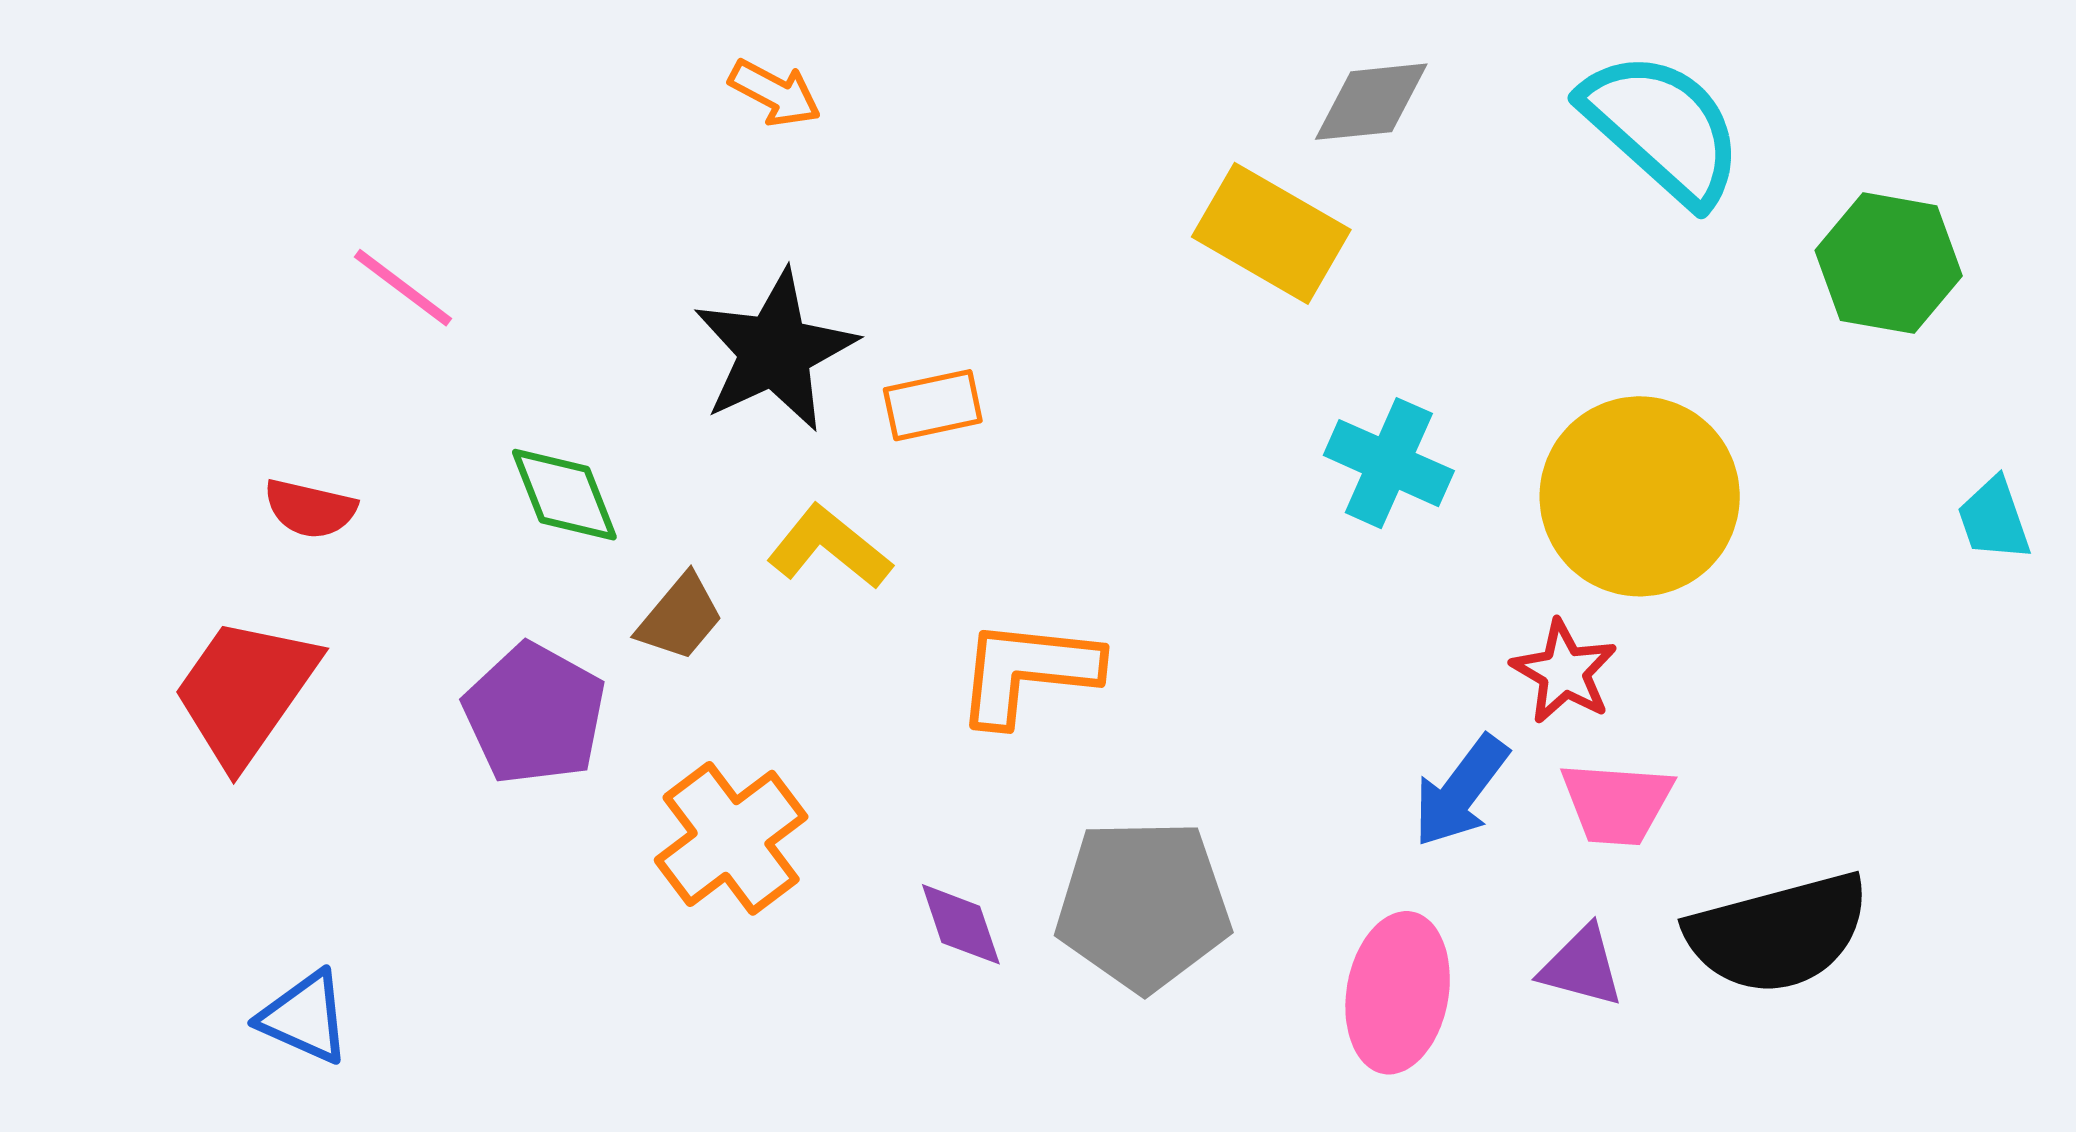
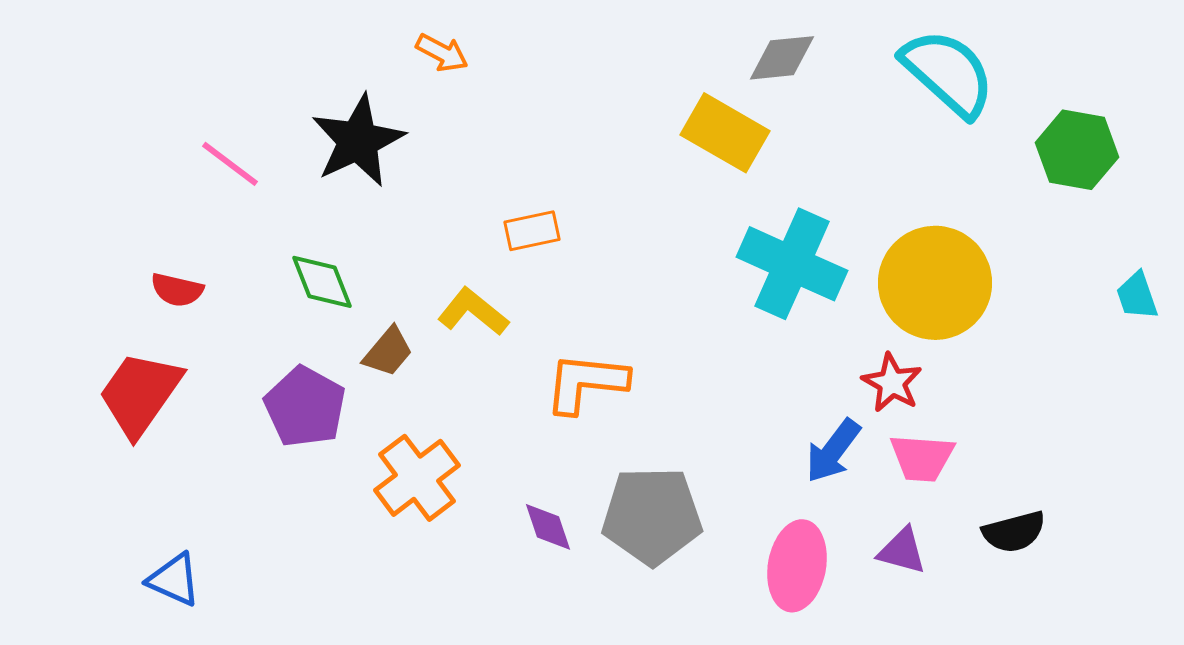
black star: (775, 351) -> (358, 141), moved
cyan cross: (1389, 463) -> (792, 264), size x1.5
black semicircle: (1778, 933) -> (1014, 532), size x0.6

